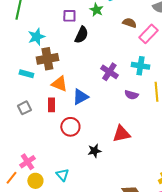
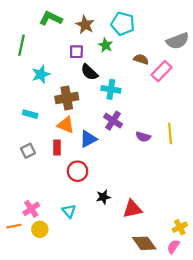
black semicircle: (81, 35) -> (89, 72), turned 108
brown cross: (47, 59) -> (67, 98), moved
cyan cross: (140, 66) -> (111, 89), moved
purple cross: (109, 72) -> (113, 121), moved
red triangle: (121, 134) -> (132, 209), moved
cyan triangle: (62, 175) -> (69, 211), moved
orange line: (11, 178) -> (14, 226), turned 40

